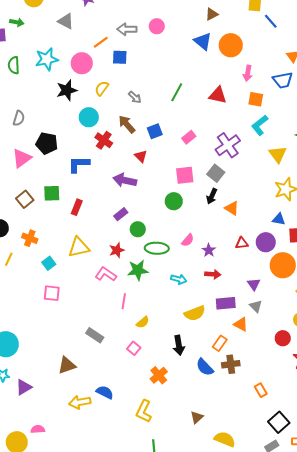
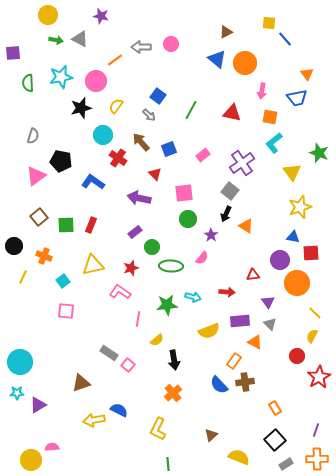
green arrow: (17, 22) -> (56, 40), moved
blue square: (120, 57) -> (158, 96), moved, turned 35
blue L-shape: (79, 164) -> (93, 182), turned 35
pink square: (185, 175) -> (184, 193), moved
green square: (52, 193) -> (66, 225), moved
red triangle: (242, 243) -> (253, 275), moved
purple star: (209, 250) -> (211, 235), moved
green star: (138, 270) -> (167, 305), moved
black arrow: (179, 345) -> (174, 360), moved
pink square: (134, 348) -> (128, 365), moved
black square: (279, 422) -> (275, 440), moved

